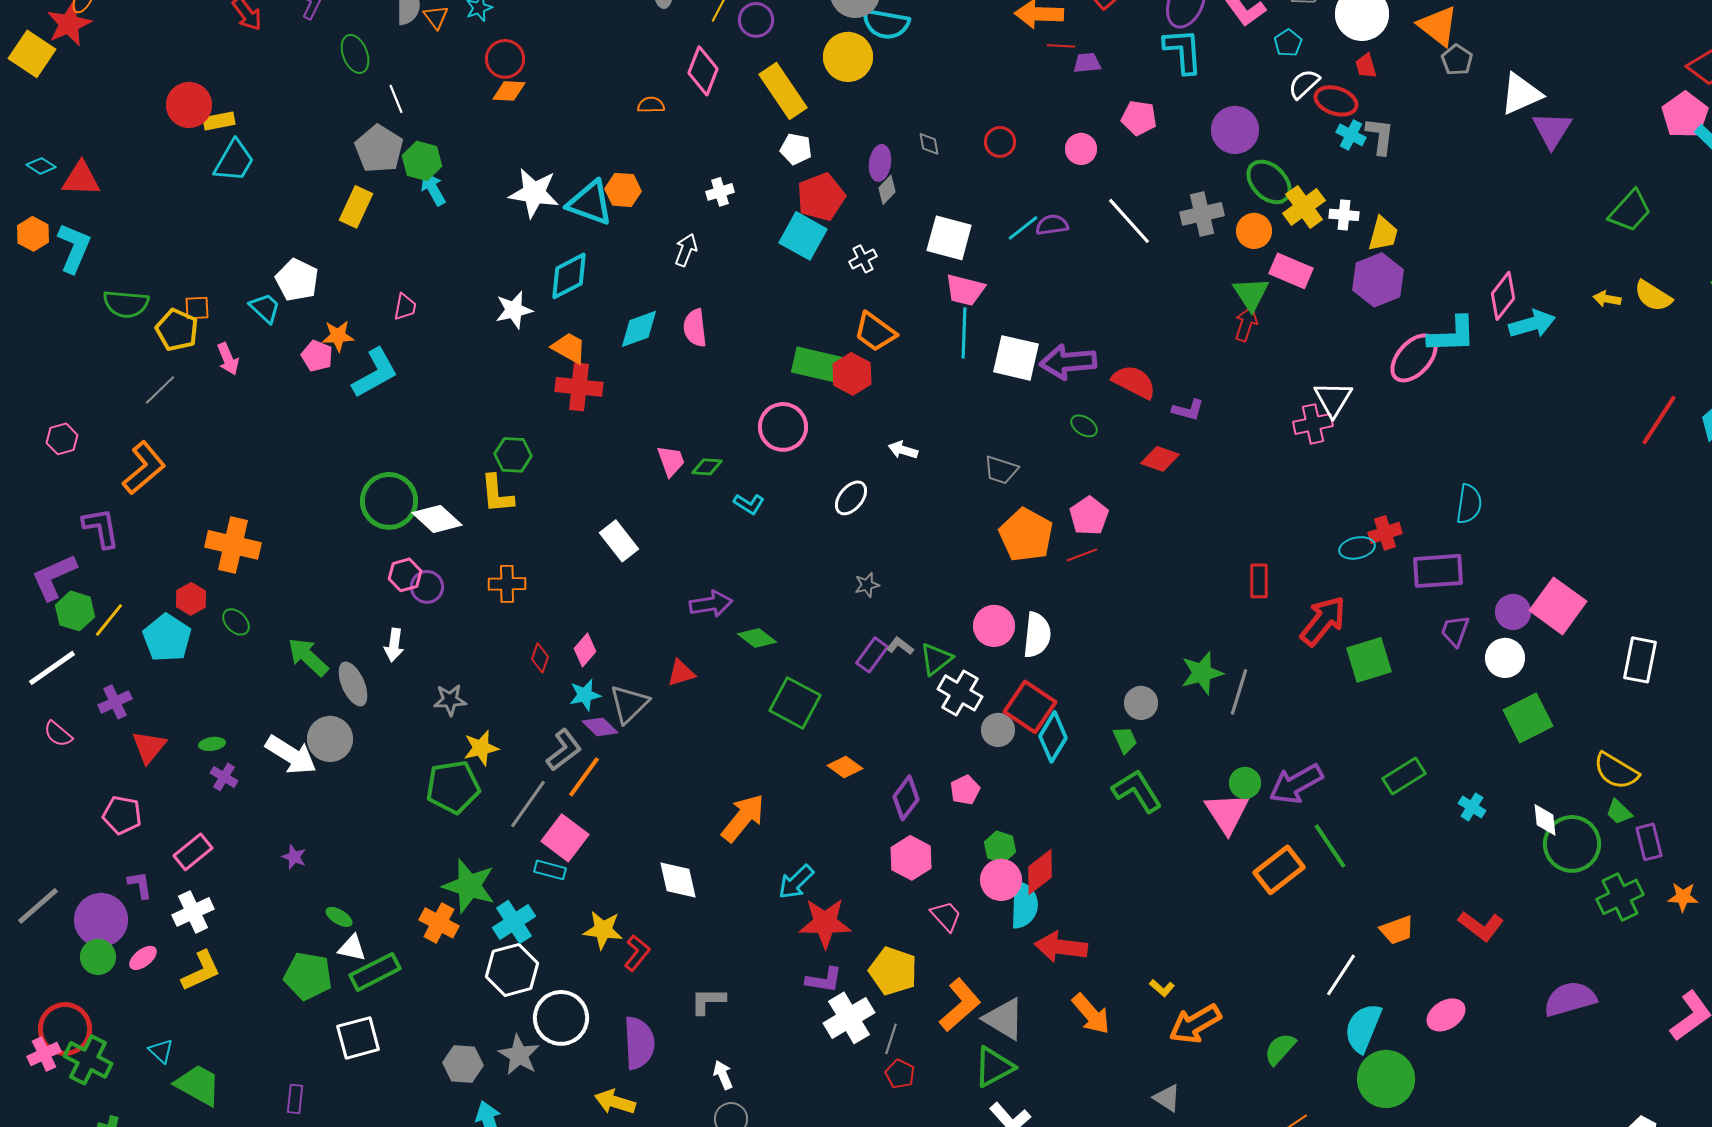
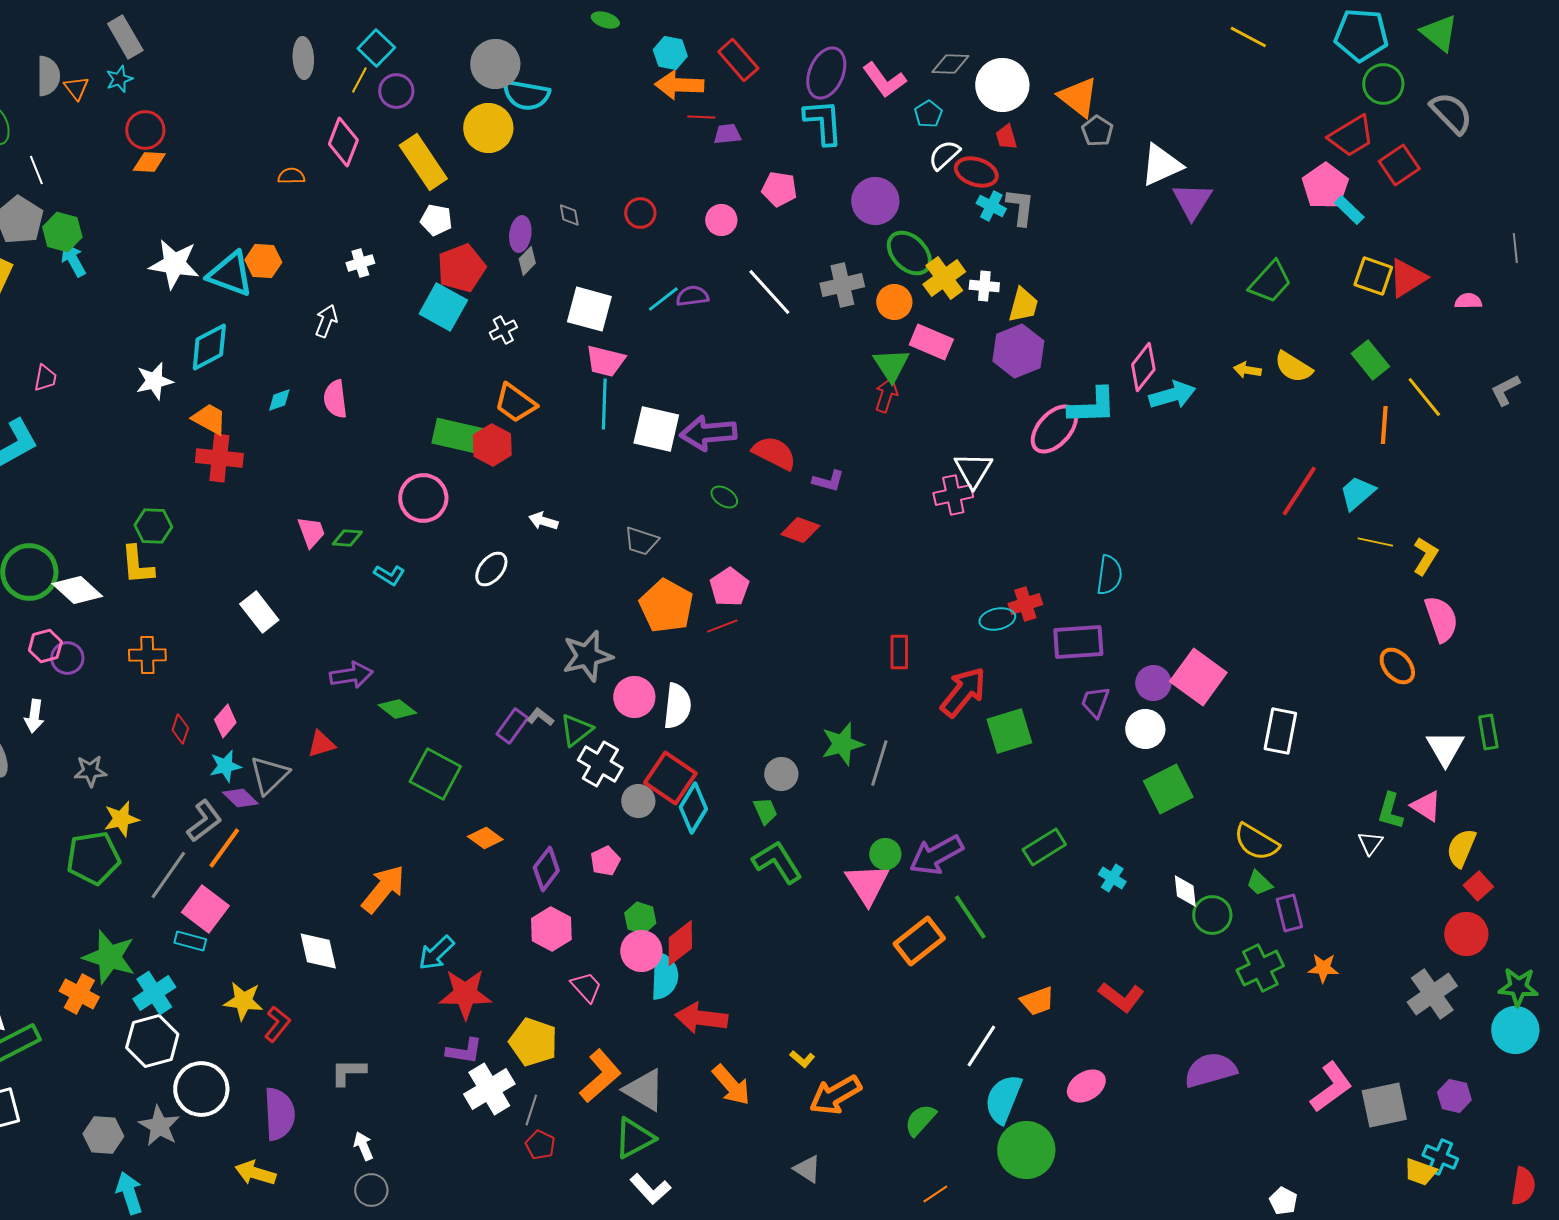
cyan diamond: (639, 329) -> (279, 400), size x0.6
gray star: (867, 585) -> (587, 656), moved, size x2.0
green circle: (1572, 844) -> (1212, 915), size x0.7

